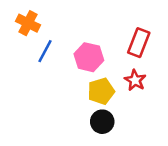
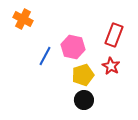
blue line: (45, 51) -> (45, 56), moved

